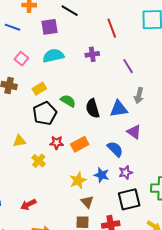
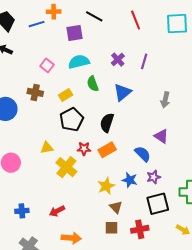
blue line: (12, 27) -> (37, 24), moved, turned -35
red line: (112, 28) -> (136, 20), moved
purple cross: (92, 54) -> (118, 60), turned -32
purple line: (128, 66) -> (144, 61), moved, turned 49
green semicircle: (68, 101) -> (93, 84), moved, turned -140
black semicircle: (93, 108) -> (107, 123), moved, turned 36
blue triangle: (119, 109) -> (123, 92), moved, turned -30
yellow cross: (39, 161) -> (66, 167), size x1.5

